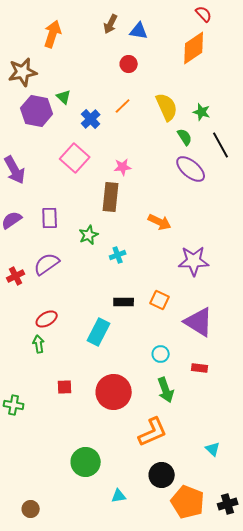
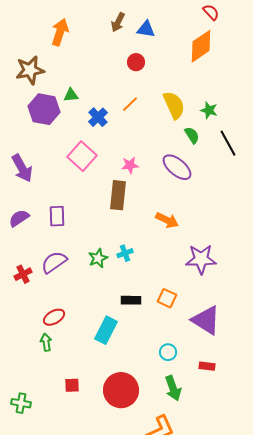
green triangle: (64, 97) -> (71, 95), turned -49
purple ellipse: (191, 169) -> (177, 167), moved
green star: (89, 235) -> (98, 258), moved

